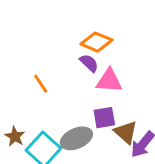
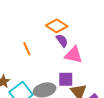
orange diamond: (96, 42) -> (57, 26), moved

